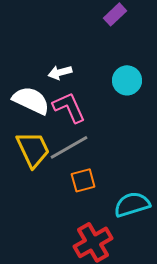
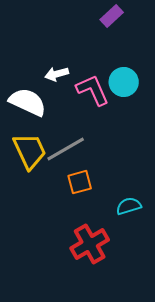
pink L-shape: (69, 107) -> (93, 90), moved
cyan semicircle: (132, 204) -> (129, 206), size x0.7

